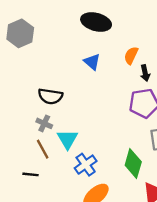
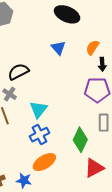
black semicircle: (50, 96) -> (18, 72), turned 135
cyan triangle: (67, 139) -> (38, 109), moved

